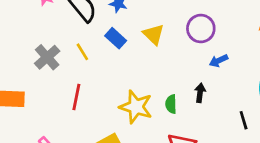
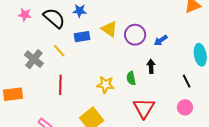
purple circle: (201, 29) -> (135, 35), moved
blue rectangle: (116, 38) -> (82, 37), turned -42
yellow star: (136, 107) -> (106, 85), size x0.7

